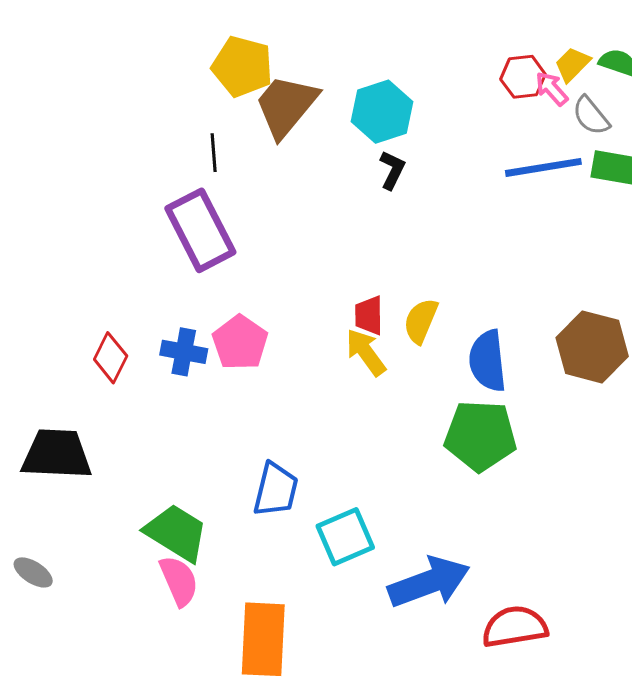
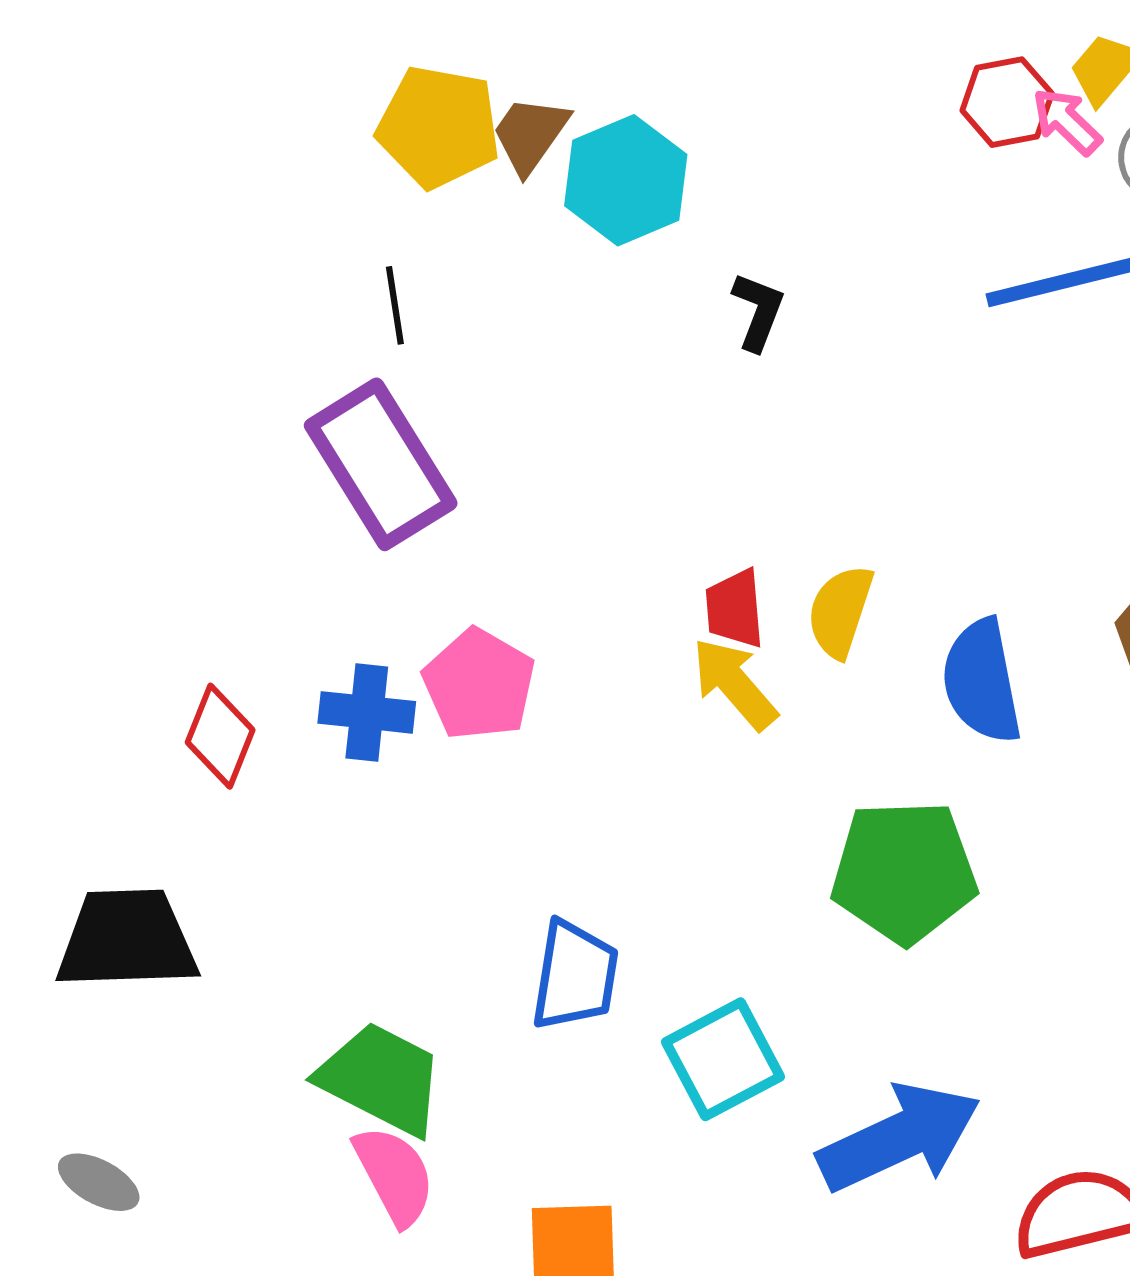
brown trapezoid: (286, 106) -> (530, 134), moved, size x0.6
cyan hexagon: (382, 112) -> (626, 180), moved
green pentagon: (480, 436) -> (904, 872), moved

